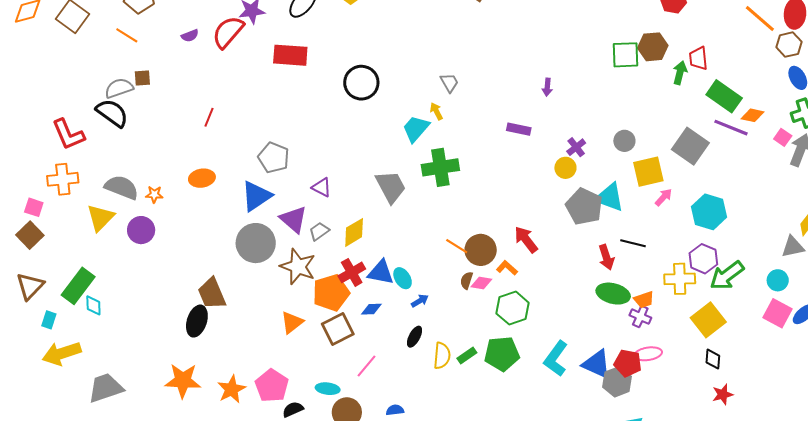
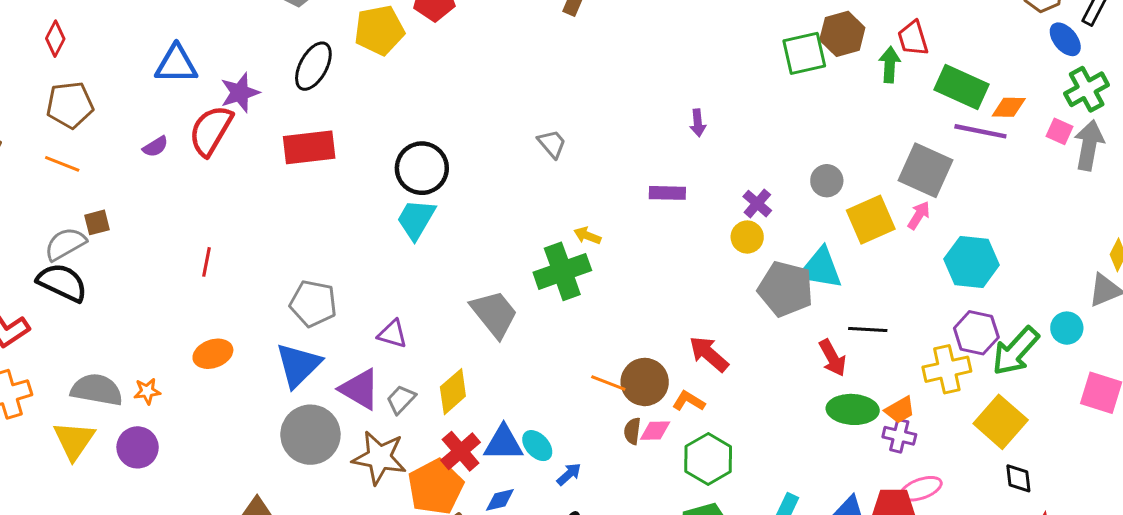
yellow arrow: (436, 111) -> (587, 236), moved, turned -30
cyan trapezoid: (416, 129) -> (416, 219), moved
pink arrow: (664, 197) -> (919, 215), moved
cyan circle: (778, 280) -> (1067, 328), moved

